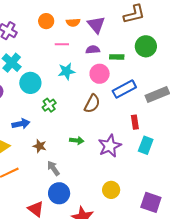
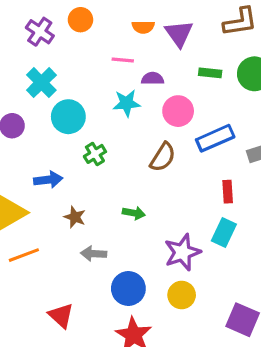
orange circle: (46, 21) -> (80, 20), moved
purple semicircle: (93, 50) -> (153, 79), moved
green rectangle: (117, 57) -> (210, 73), moved
cyan rectangle: (146, 145) -> (224, 232), moved
purple star: (110, 146) -> (182, 252), moved
gray arrow: (53, 168) -> (94, 254), turned -56
blue circle: (59, 193) -> (128, 288), moved

